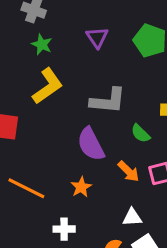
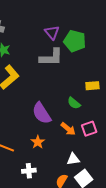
purple triangle: (97, 37) -> (52, 32), moved
gray L-shape: (108, 101) -> (51, 57), moved

